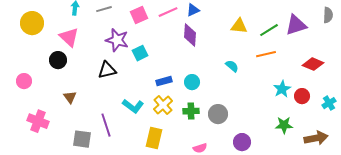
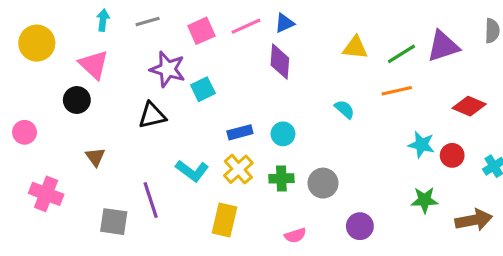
cyan star: (282, 89) -> (421, 145), turned -30

